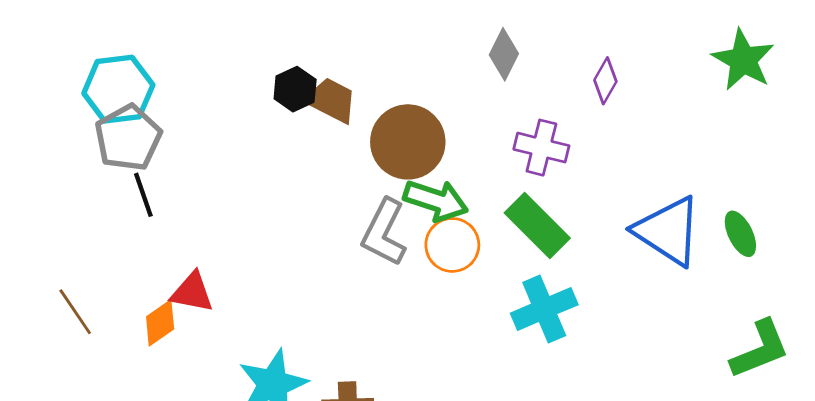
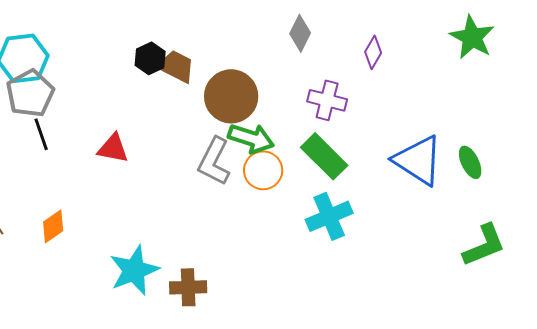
red triangle: (192, 292) -> (113, 148), moved

